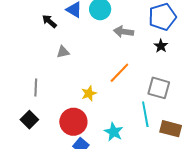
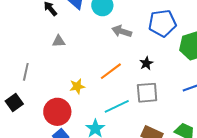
black star: (161, 46) -> (146, 63), moved
gray square: (159, 88) -> (147, 93), turned -30
cyan line: (145, 114) -> (117, 106), moved, turned 65

